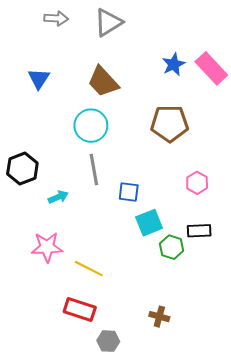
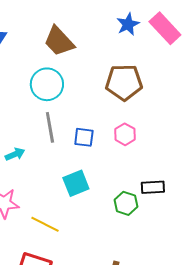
pink hexagon: (197, 183) -> (125, 134), moved
blue square: (129, 192) -> (84, 137), moved
cyan square: (149, 223) -> (76, 183), moved

